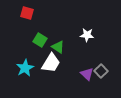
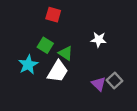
red square: (27, 13) -> (53, 15), moved
cyan star: (25, 68) -> (28, 65), moved

